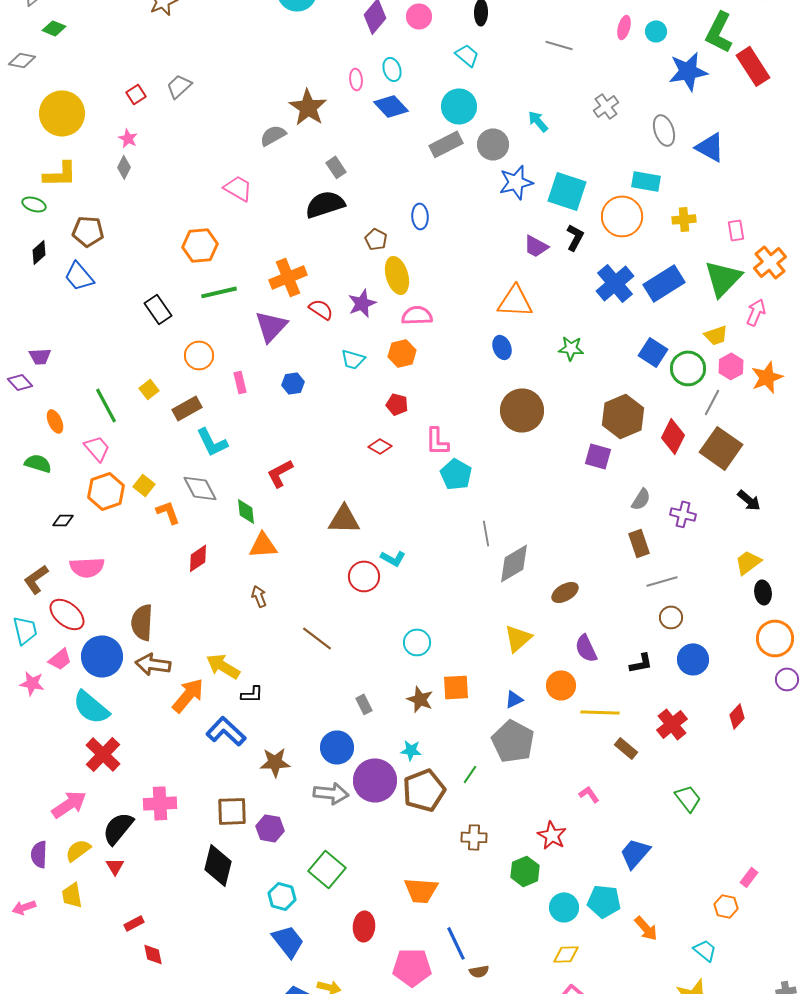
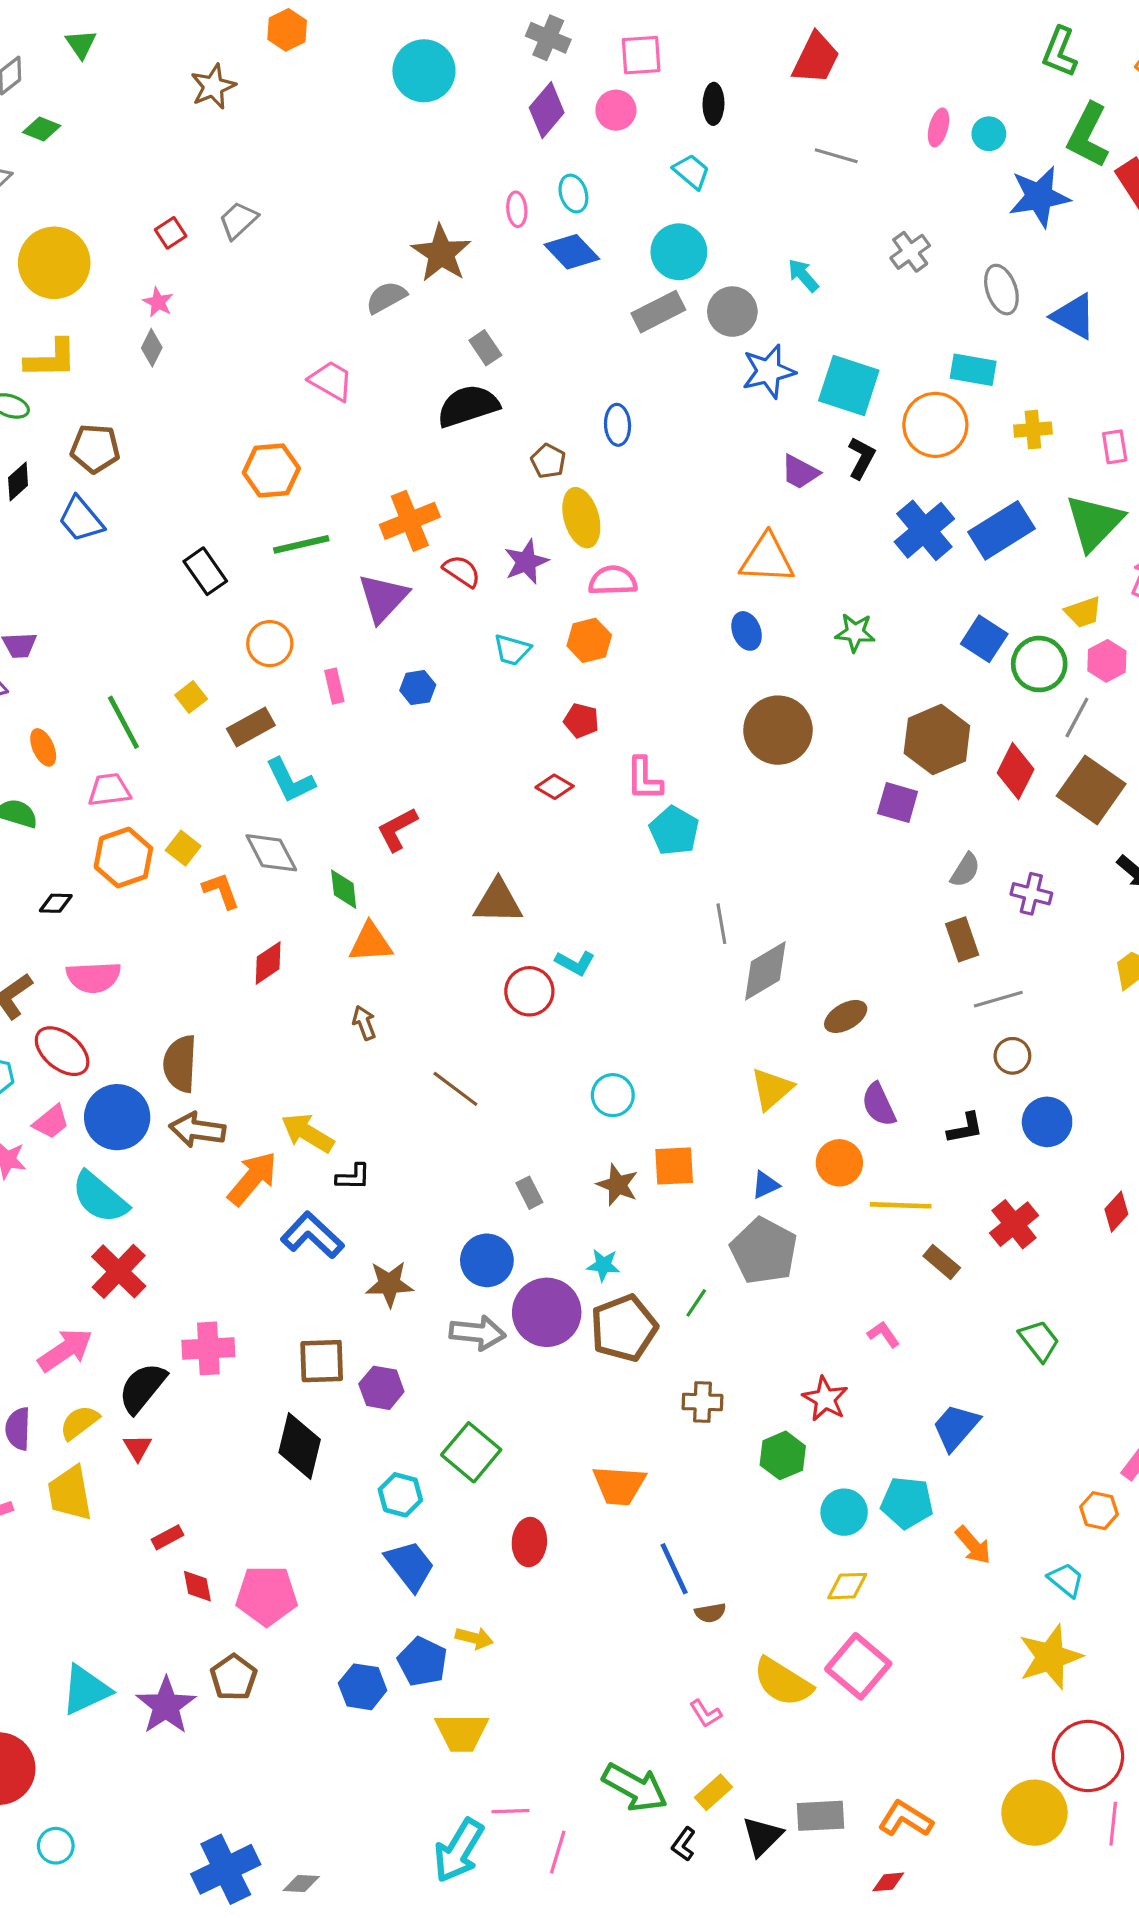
pink trapezoid: (97, 448) -> (109, 790), turned -56
yellow trapezoid: (72, 895) -> (70, 1493), size x1.4
pink pentagon: (412, 967) -> (267, 1596), moved

